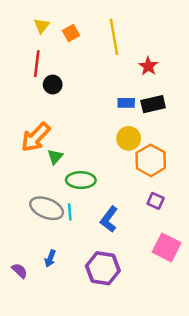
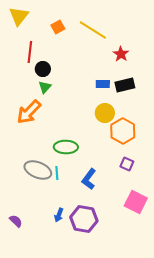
yellow triangle: (42, 26) -> (19, 16), moved, size x1.5
yellow line: (114, 37) -> (93, 30), turned -48
green triangle: (55, 157) -> (45, 87), moved
blue arrow: (50, 258) -> (59, 215), moved

